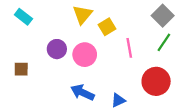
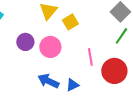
pink line: (129, 48) -> (90, 57), moved
blue triangle: (118, 100) -> (72, 85), moved

